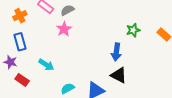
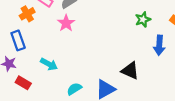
orange cross: (20, 16) -> (27, 14), moved
blue arrow: (116, 52) -> (159, 45), moved

